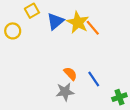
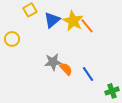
yellow circle: (13, 31) -> (12, 39), moved
gray star: (65, 92) -> (53, 62), moved

